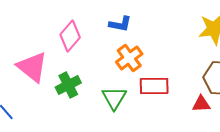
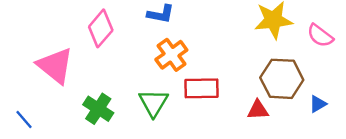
green cross: (68, 85) -> (98, 109), moved, turned -30

